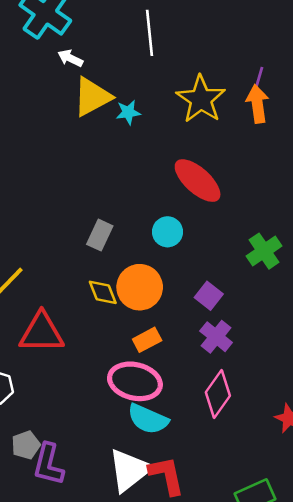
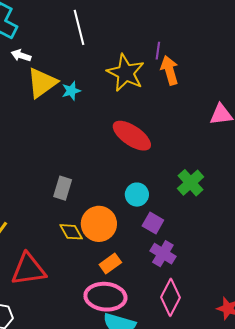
purple line: (259, 78) -> (158, 51), moved
cyan circle: (167, 232) -> (137, 195), moved

